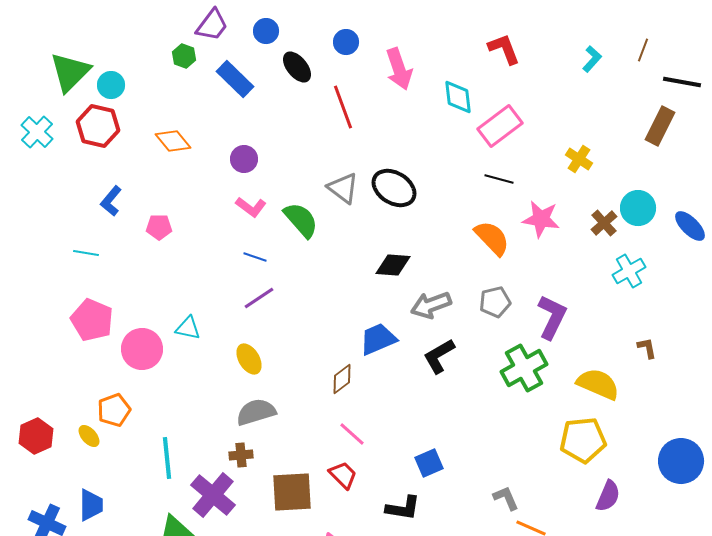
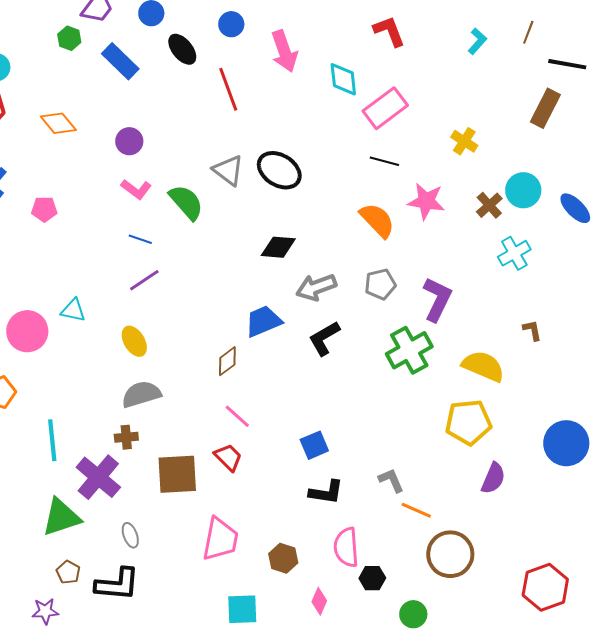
black L-shape: (403, 508) -> (326, 492), moved

